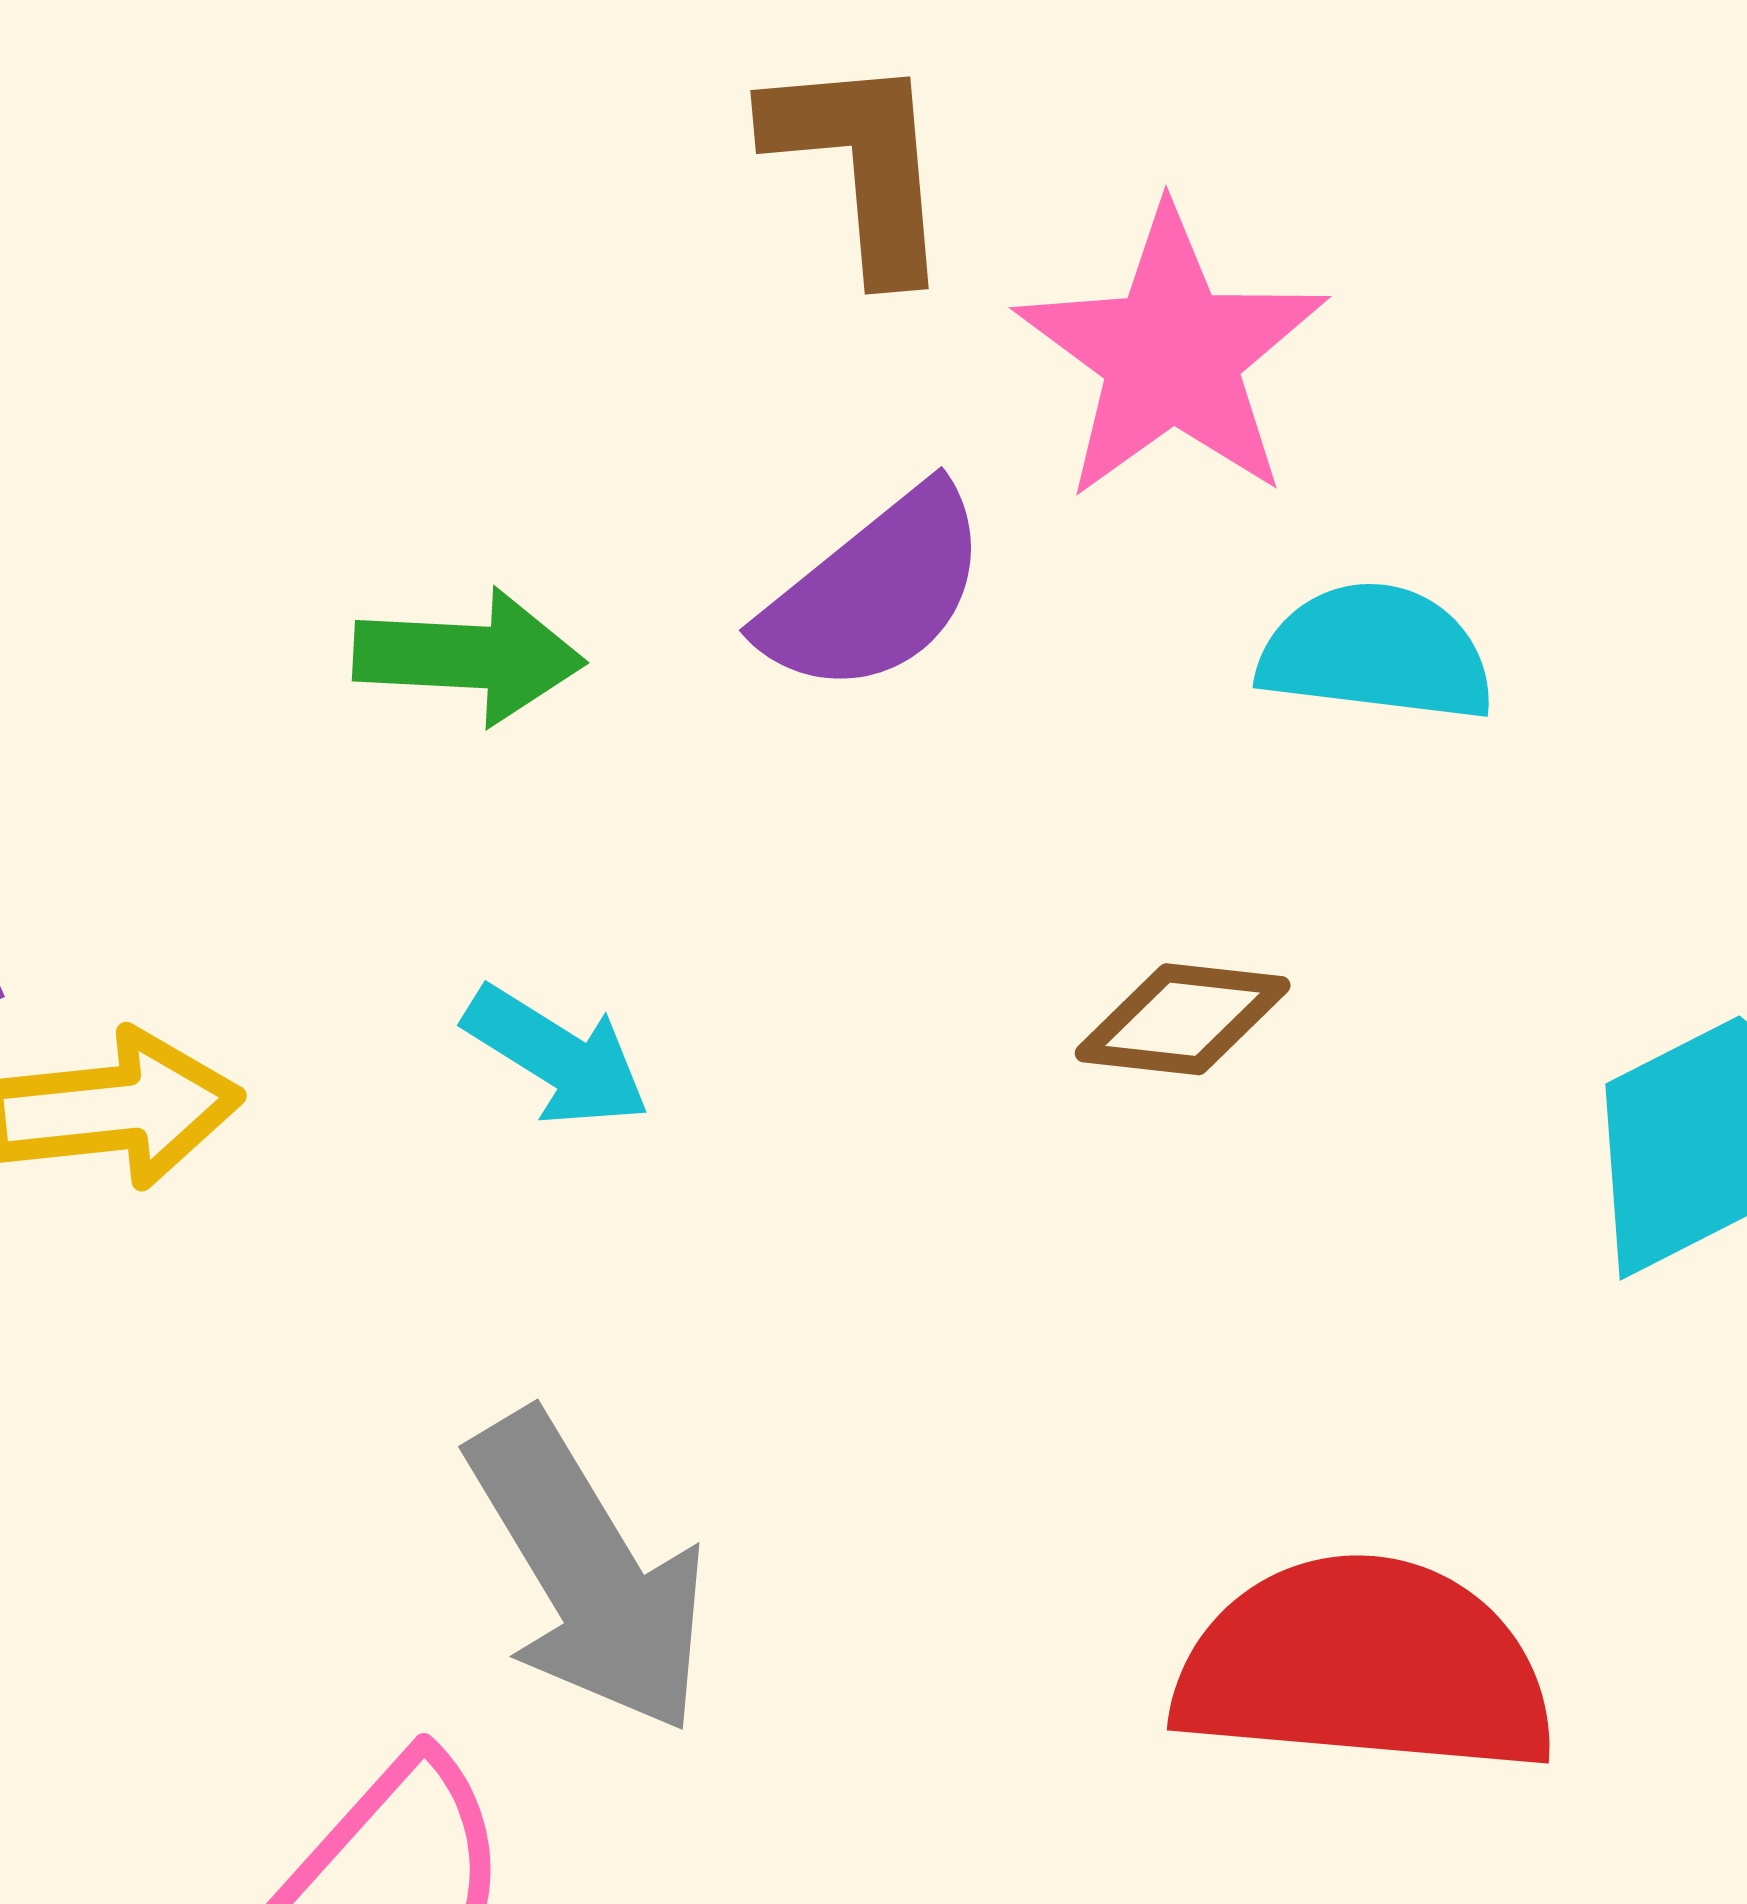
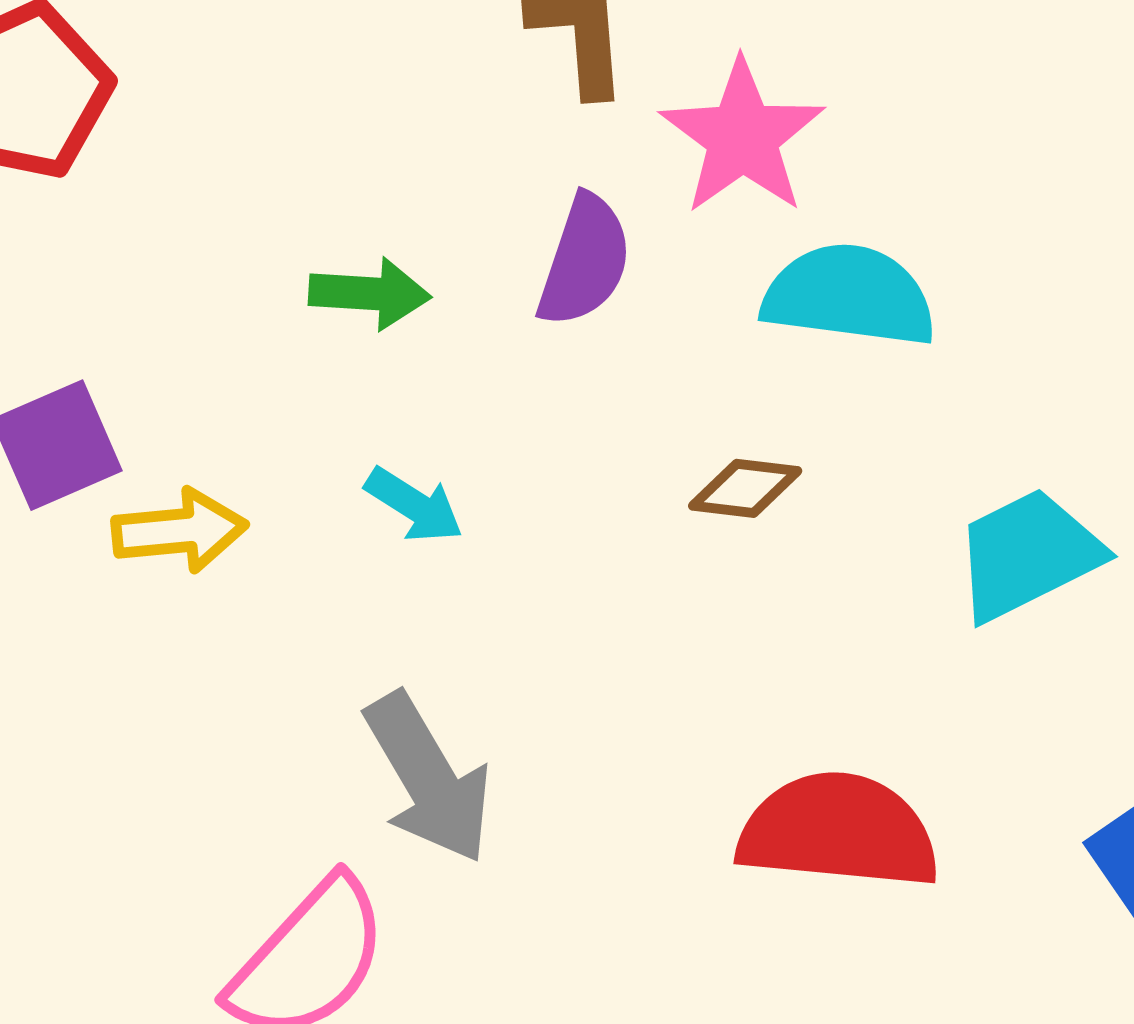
purple semicircle: (875, 591) -> (585, 261), turned -33
cyan semicircle: (1376, 653) -> (849, 295), size x1.4

